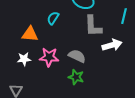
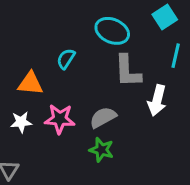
white arrow: (112, 45) -> (157, 100), turned 120
gray semicircle: (77, 56) -> (103, 117), turned -54

